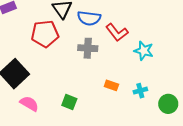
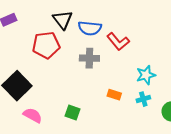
cyan star: (144, 51) -> (146, 75), moved, turned -30

